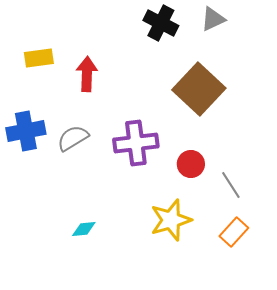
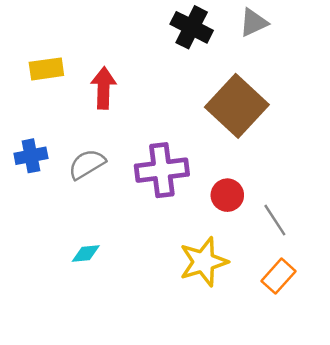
blue cross: (26, 131) -> (31, 156), size x0.7
cyan diamond: (84, 229) -> (86, 253), moved

